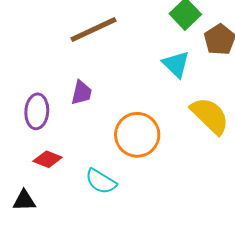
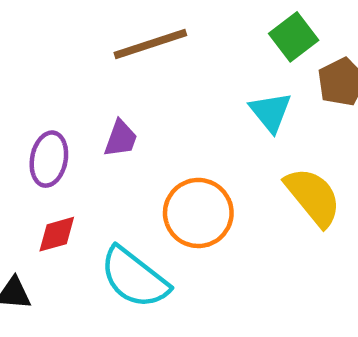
red diamond: (48, 159) -> (57, 234), turned -44
cyan semicircle: (101, 181) -> (134, 278), size x1.5

